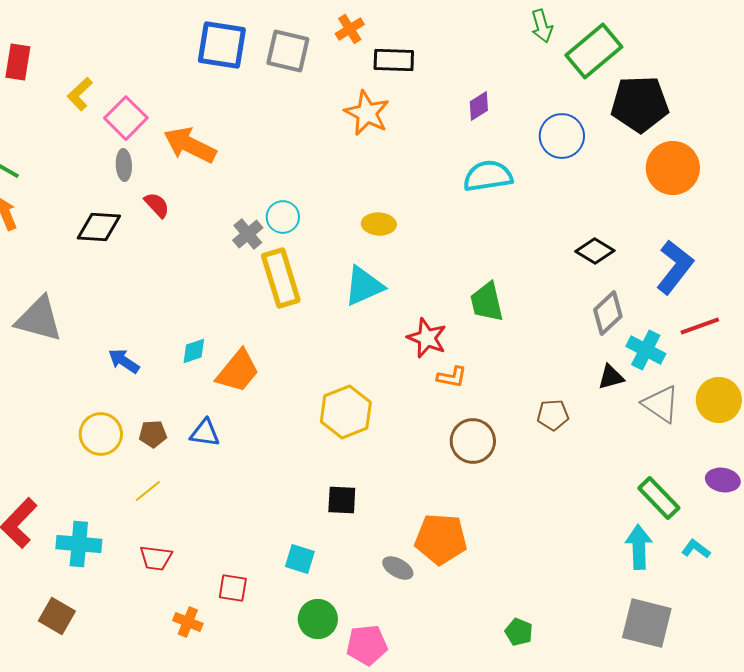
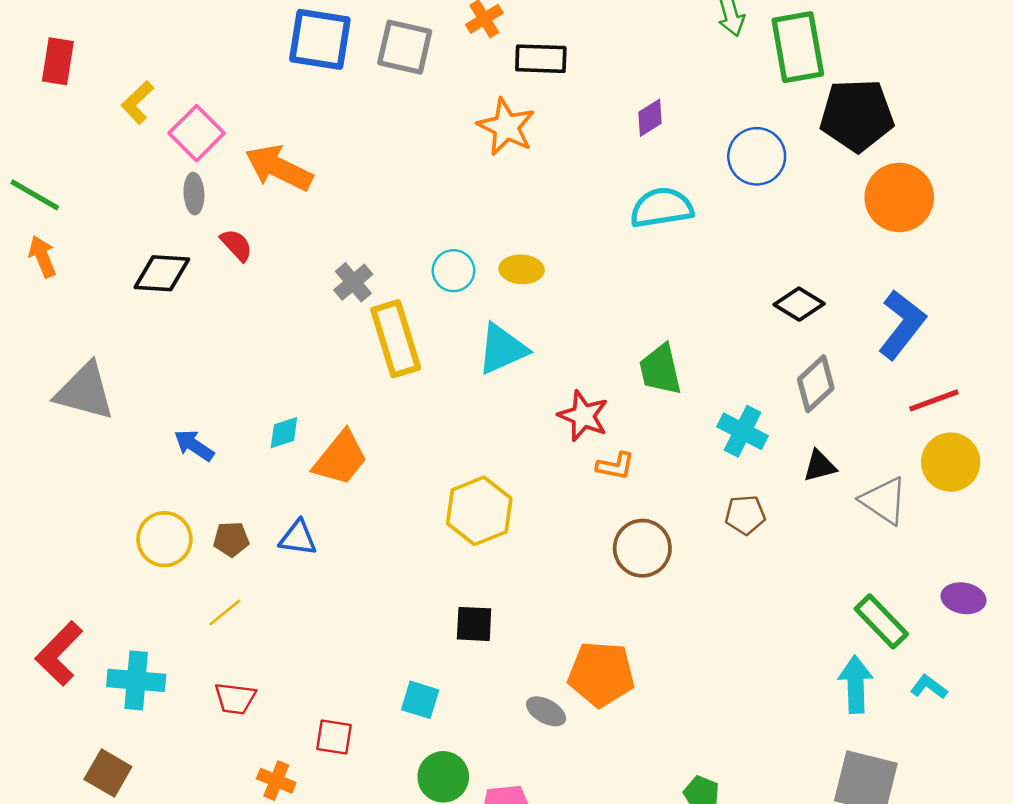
green rectangle: (594, 51) -> (798, 47), turned -60
cyan circle: (283, 217) -> (453, 271), moved
cyan cross: (646, 350) -> (743, 431), moved
yellow circle: (719, 400) -> (951, 462), moved

